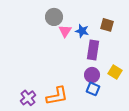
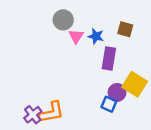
yellow square: (115, 72) -> (135, 84), size x1.5
purple circle: (92, 75) -> (117, 92), moved
orange L-shape: (57, 96) -> (52, 112), moved

